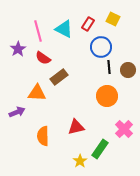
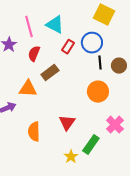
yellow square: (113, 19) -> (104, 15), size x1.5
red rectangle: (88, 24) -> (68, 47), moved
red semicircle: (43, 58) -> (34, 54), turned 77
red triangle: (76, 127) -> (67, 123), turned -42

